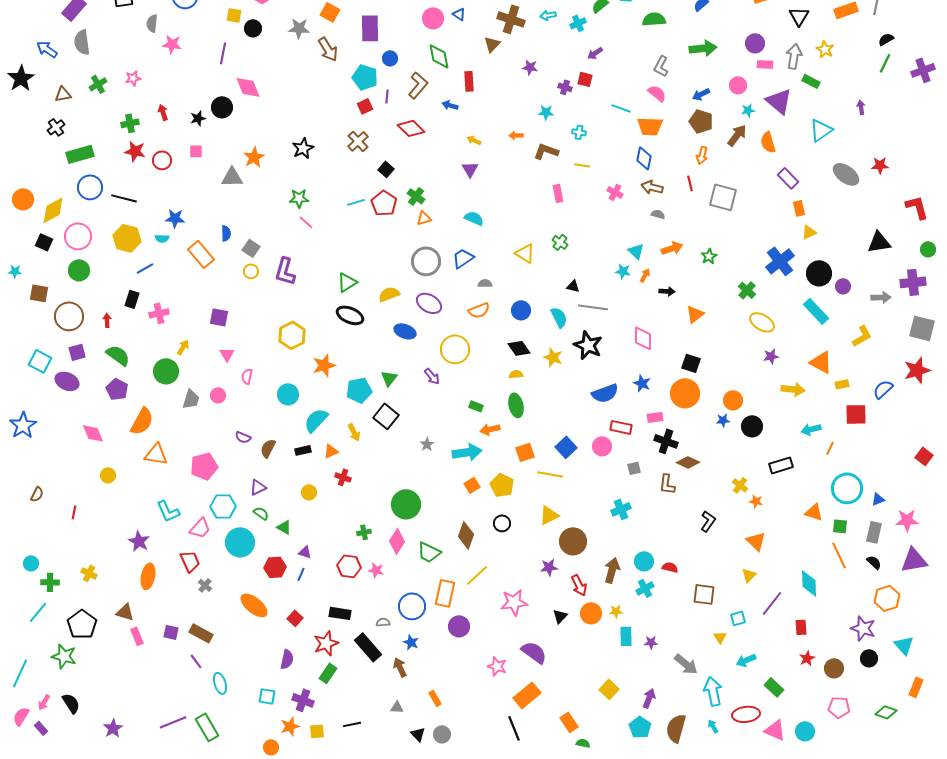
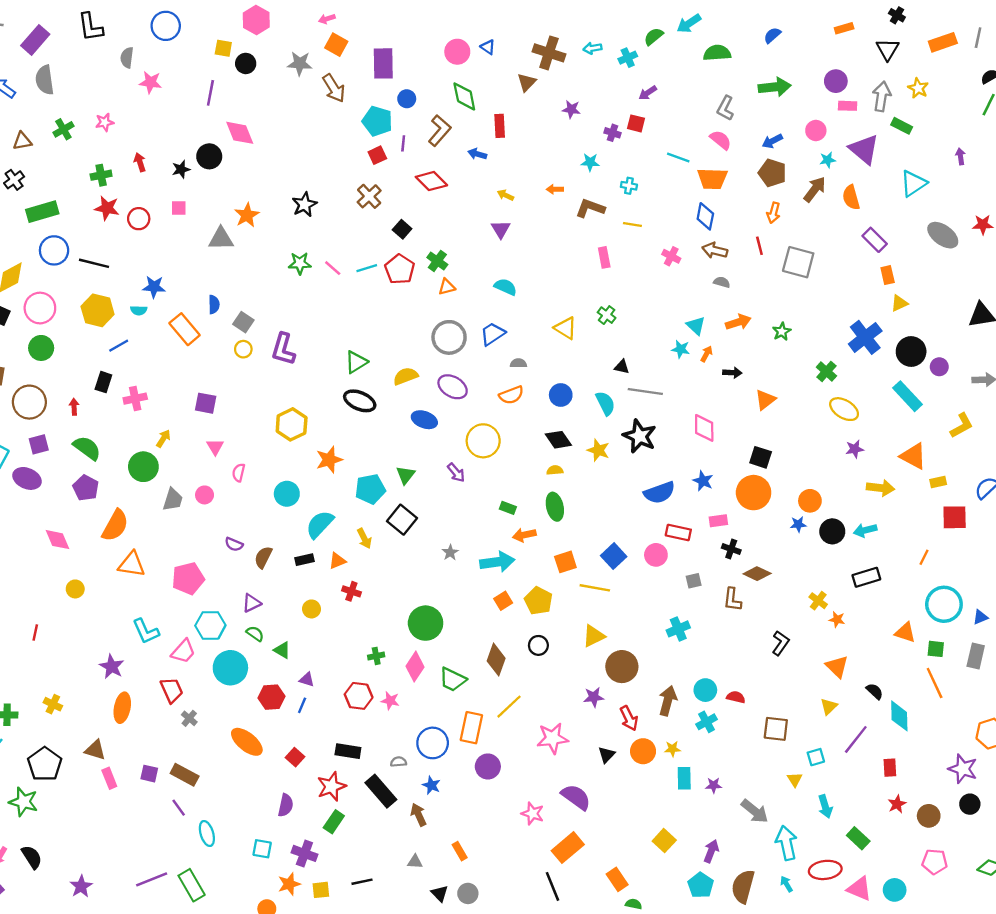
pink line: (306, 222) -> (333, 268), moved
cyan arrow: (811, 429) -> (865, 530), moved
black cross: (666, 441) -> (731, 549), size x0.7
black semicircle: (874, 562) -> (875, 691), moved
cyan arrow: (746, 660) -> (825, 806), turned -84

